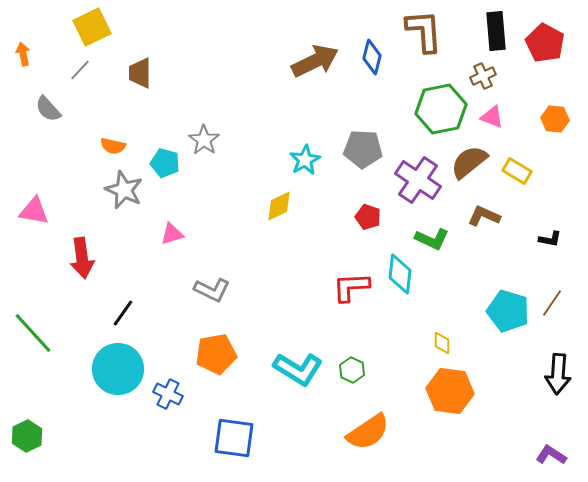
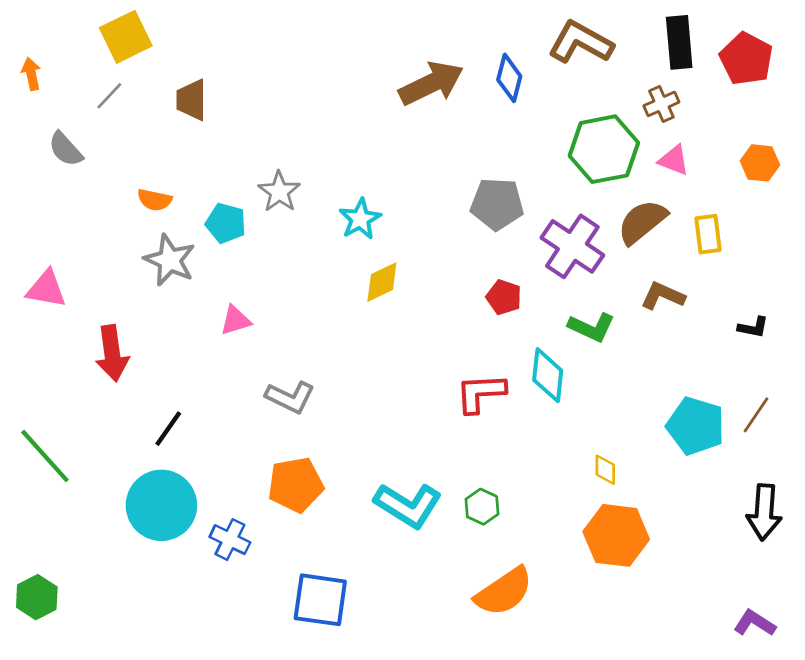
brown L-shape: (424, 31) -> (581, 42), turned -57
cyan star: (305, 160) -> (360, 219), moved
yellow rectangle: (517, 171) -> (708, 234), turned 52

